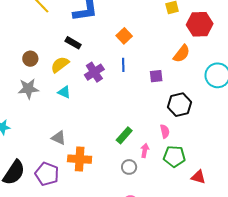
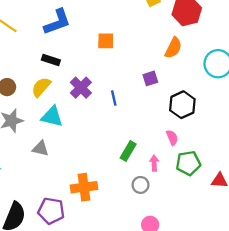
orange square: (124, 36) -> (106, 41), turned -35
blue line: (123, 65) -> (114, 98), moved
cyan triangle: (64, 92) -> (52, 117), size x1.5
gray triangle: (59, 138) -> (40, 148), moved

